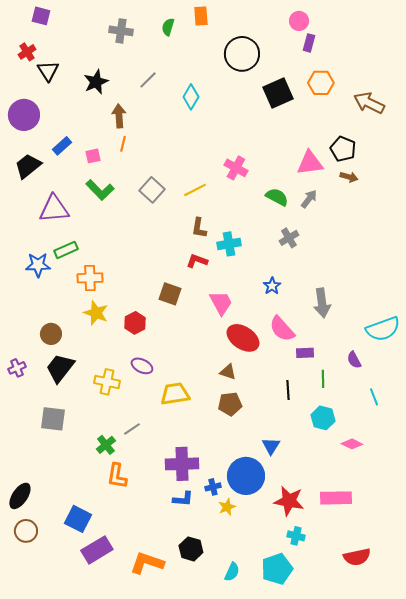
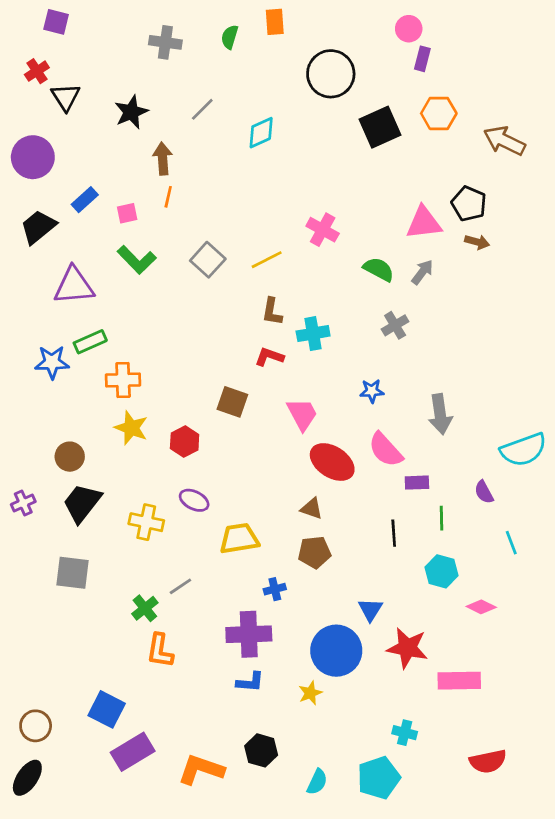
cyan diamond: (191, 97) -> (261, 133), turned 35
blue star: (272, 286) -> (372, 391), turned 30
blue cross: (213, 487) -> (275, 589), moved
black ellipse: (20, 496) -> (27, 778), moved
red star: (289, 501) -> (407, 648), moved

